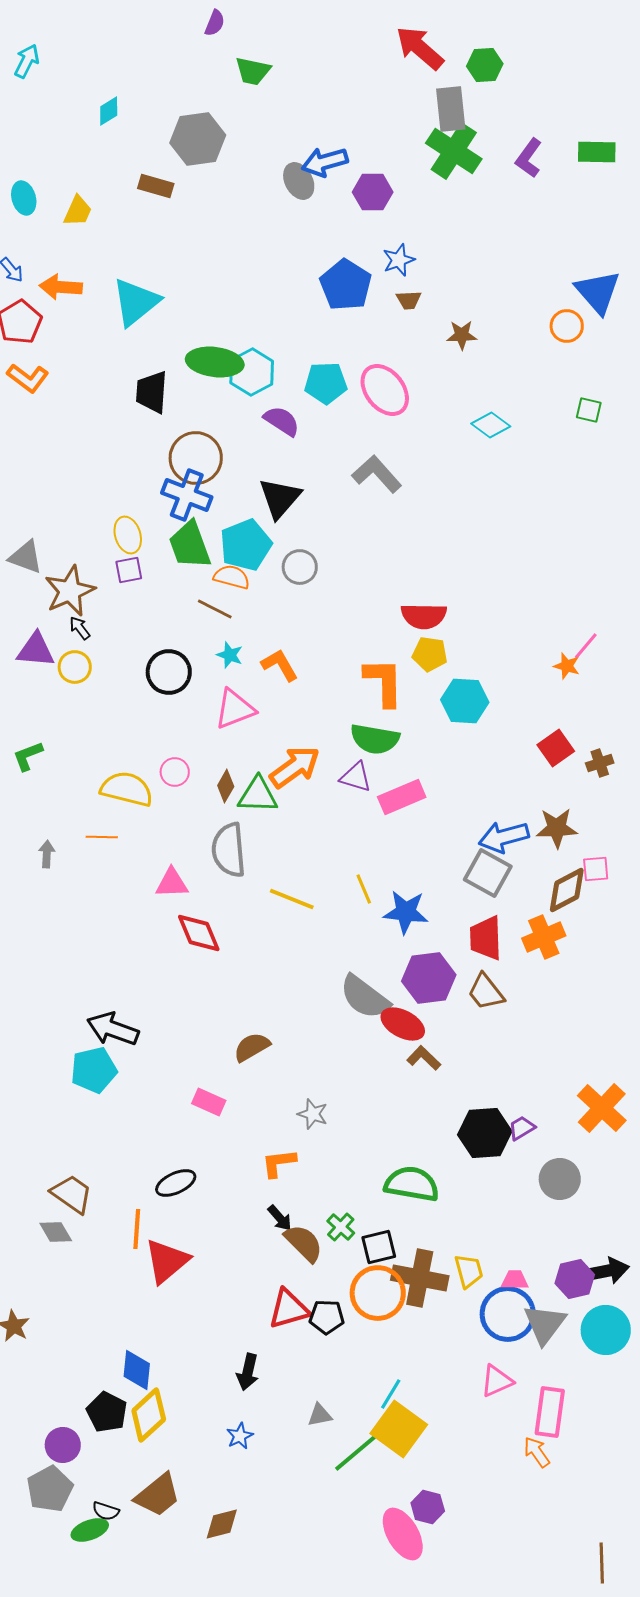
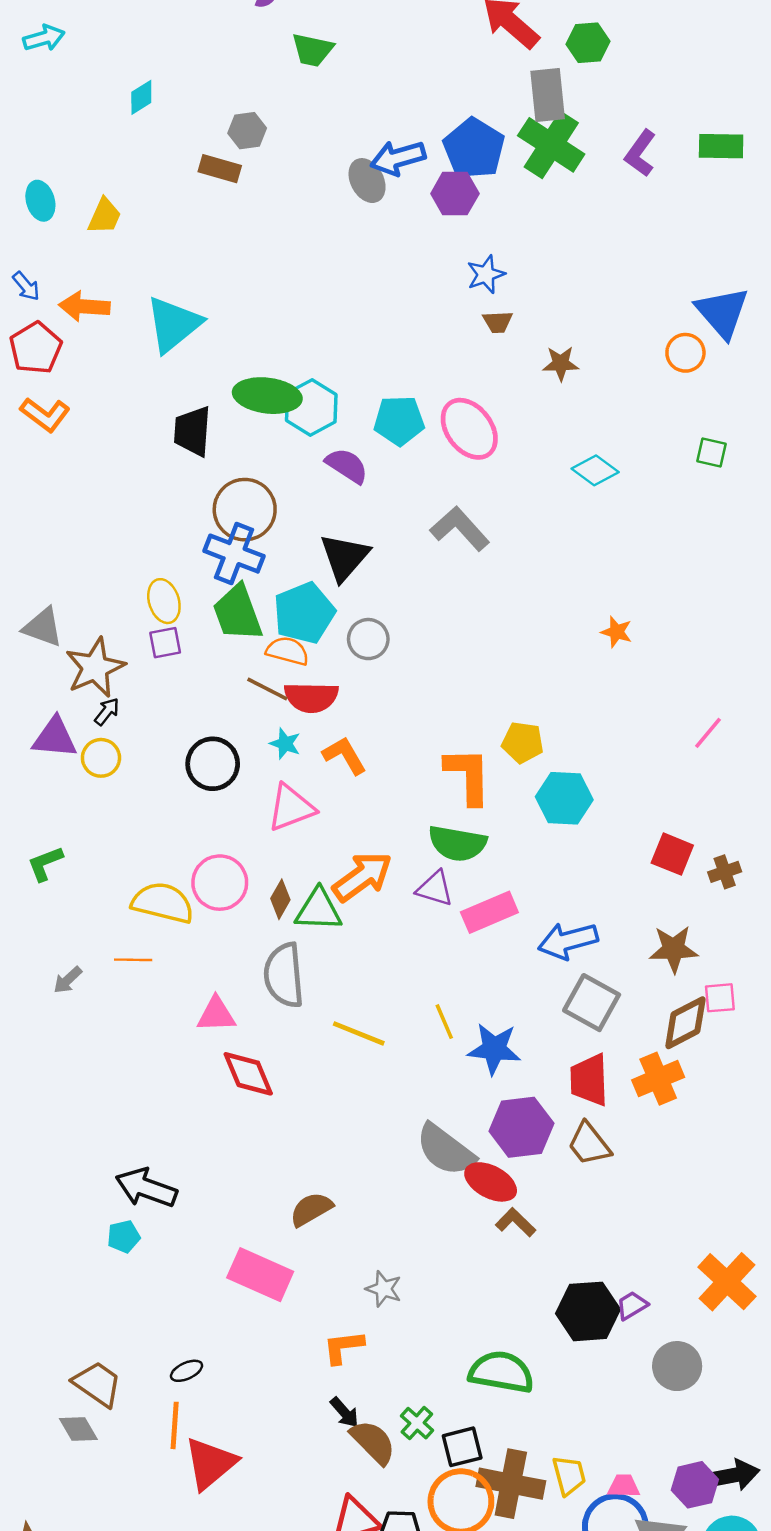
cyan arrow: (27, 61) -> (44, 38), turned 48
gray hexagon: (198, 139) -> (247, 131), size x0.6
brown rectangle: (156, 186) -> (220, 169), moved
blue pentagon: (346, 285) -> (474, 148), moved
red semicircle: (424, 616) -> (311, 697), moved
black arrow: (80, 628) -> (107, 712), turned 75
orange star: (567, 666) -> (617, 632), moved
red square: (556, 748) -> (672, 854), turned -33
pink circle: (175, 772) -> (220, 883), size x1.6
blue arrow: (504, 837) -> (568, 941), moved
gray arrow: (47, 854) -> (68, 980), turned -136
cyan pentagon: (94, 1070) -> (124, 1237), size x0.6
pink rectangle: (209, 1102) -> (260, 1275), size x1.6
black ellipse: (176, 1183) -> (187, 1371), moved, size x0.7

